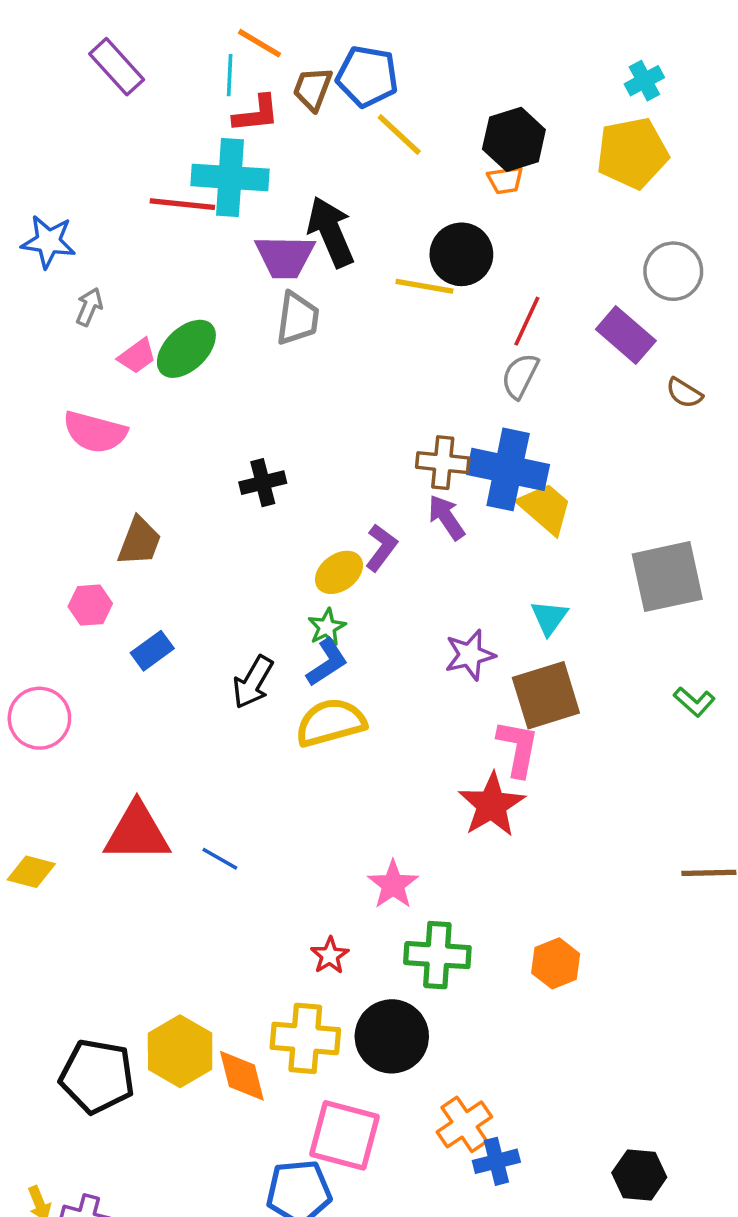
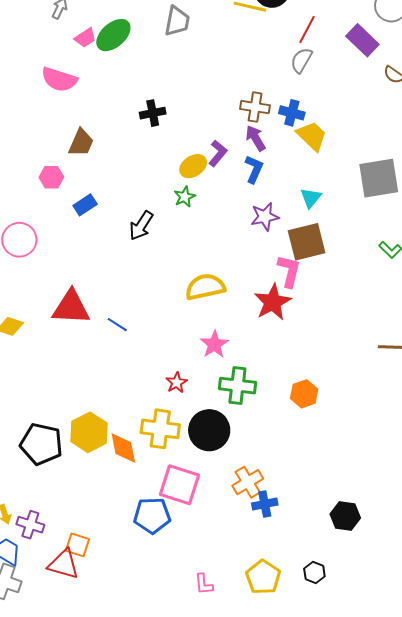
blue cross: (508, 469) -> (292, 113), size x0.6
blue L-shape: (327, 662) -> (254, 169), moved, turned -36
yellow semicircle: (331, 722) -> (205, 287), moved

